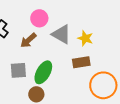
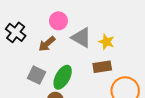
gray square: (18, 70) -> (37, 75), turned 30

